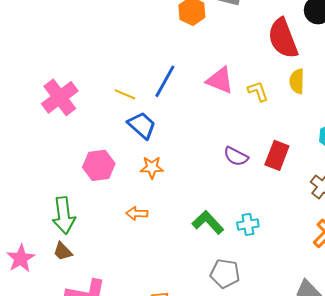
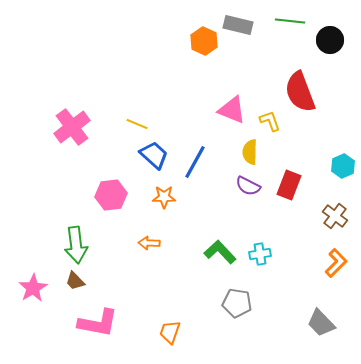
red semicircle: (283, 38) -> (300, 92), moved
blue line: (165, 81) -> (195, 162), moved
yellow semicircle: (297, 81) -> (250, 152), moved

